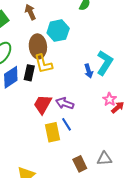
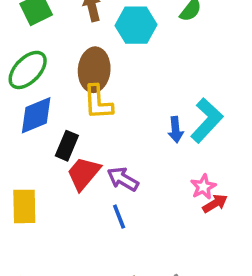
cyan hexagon: (58, 31) -> (136, 25), moved
black rectangle: (29, 73) -> (67, 146), moved
yellow rectangle: (52, 132) -> (24, 206), moved

